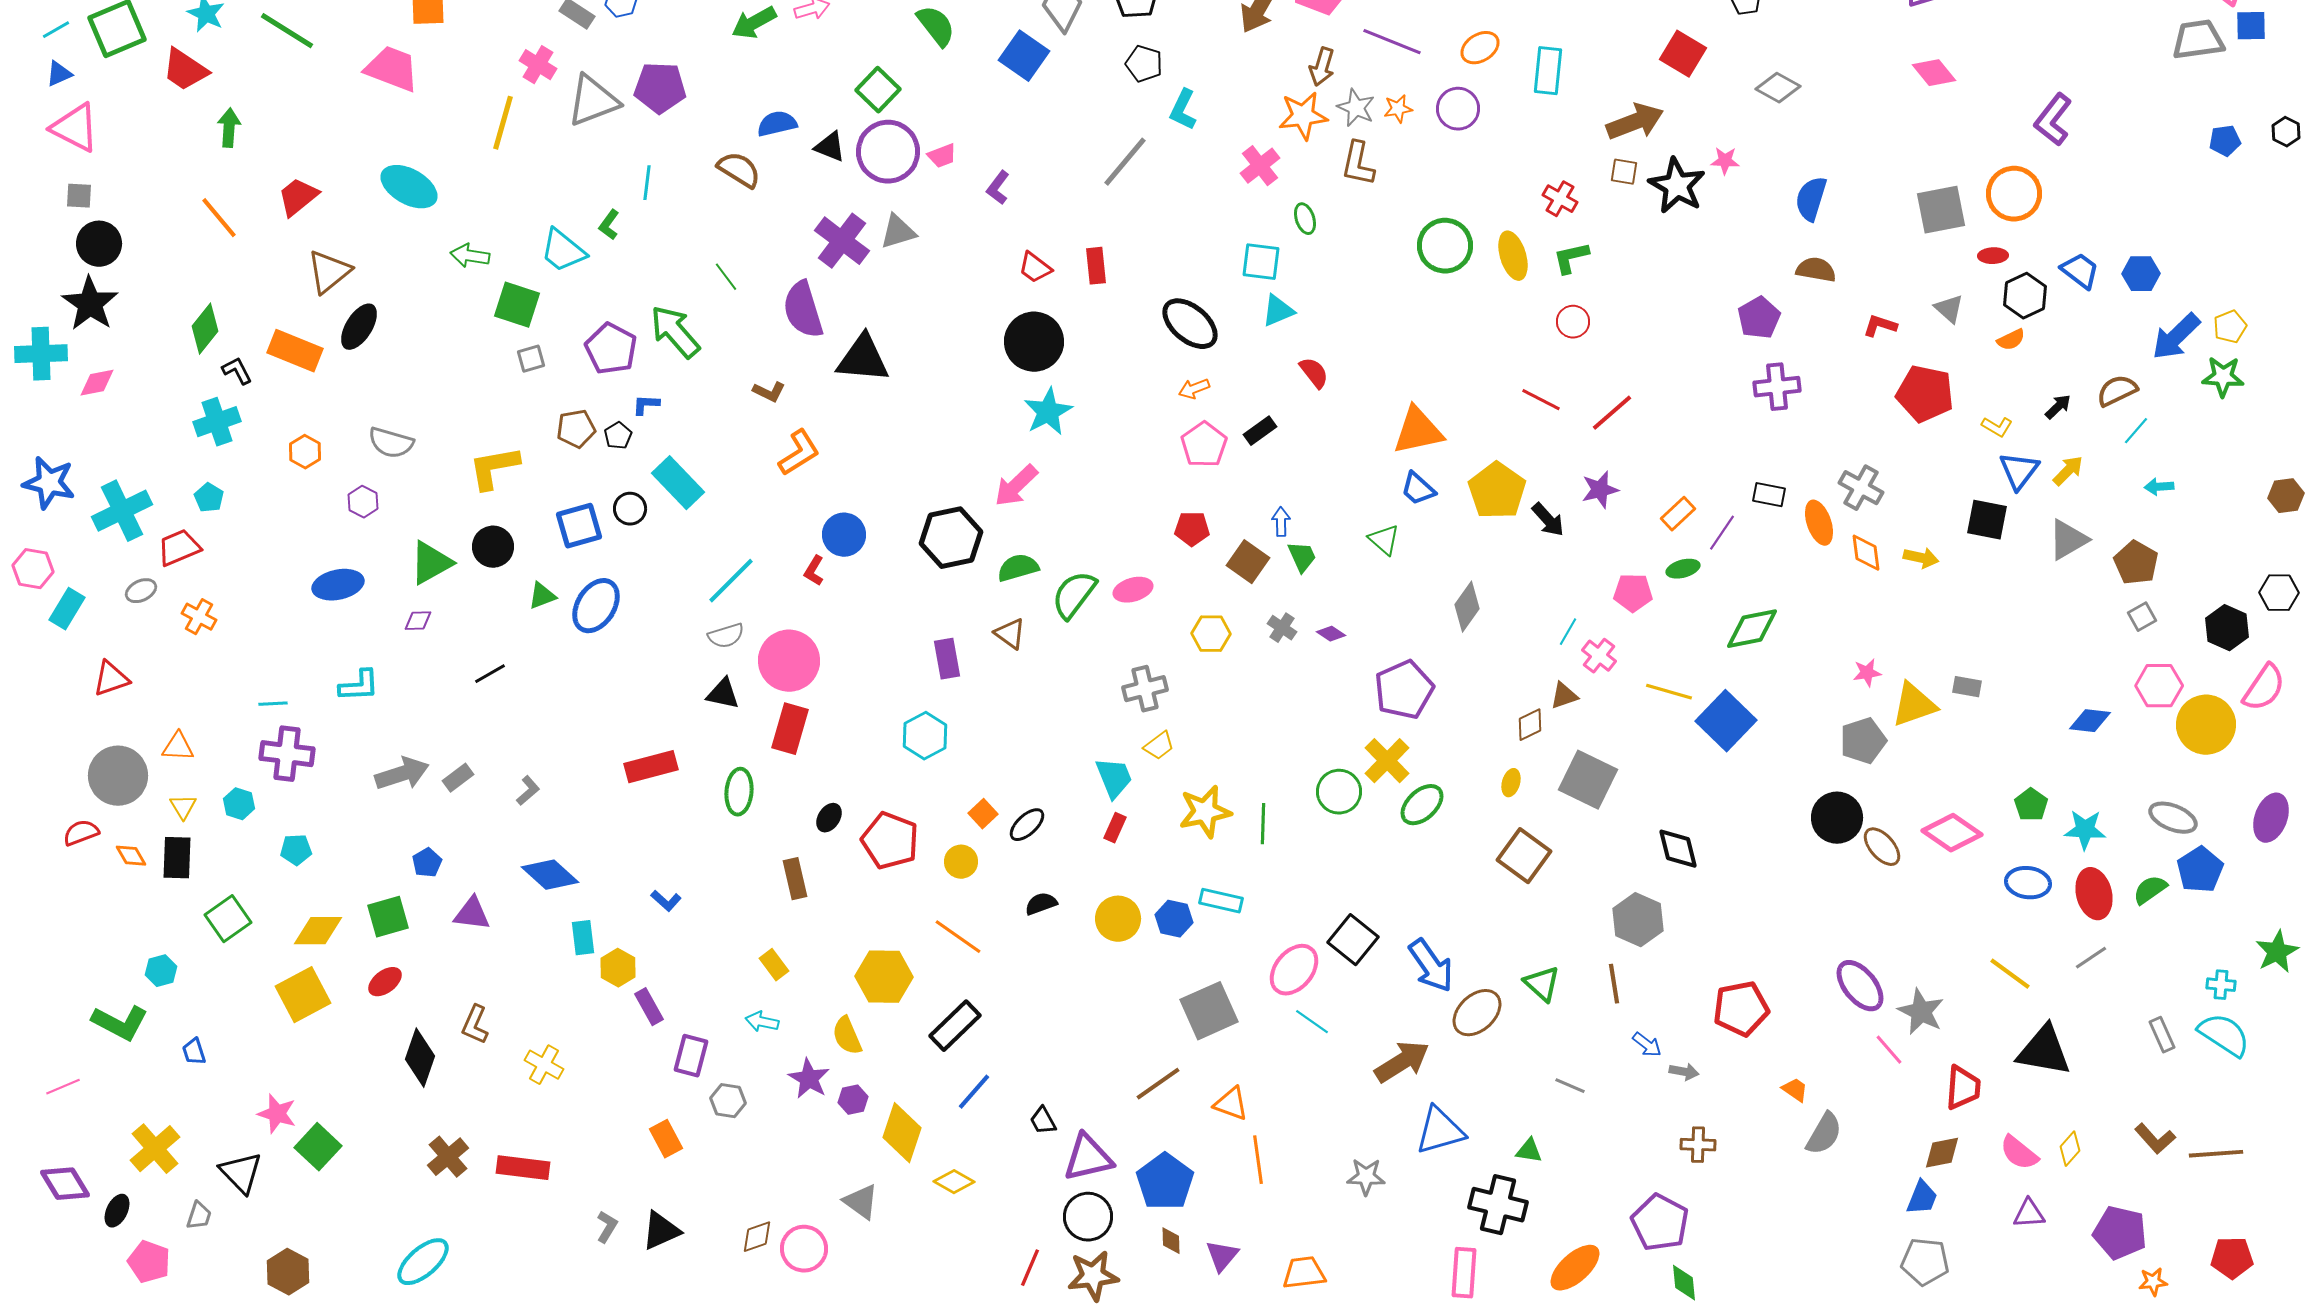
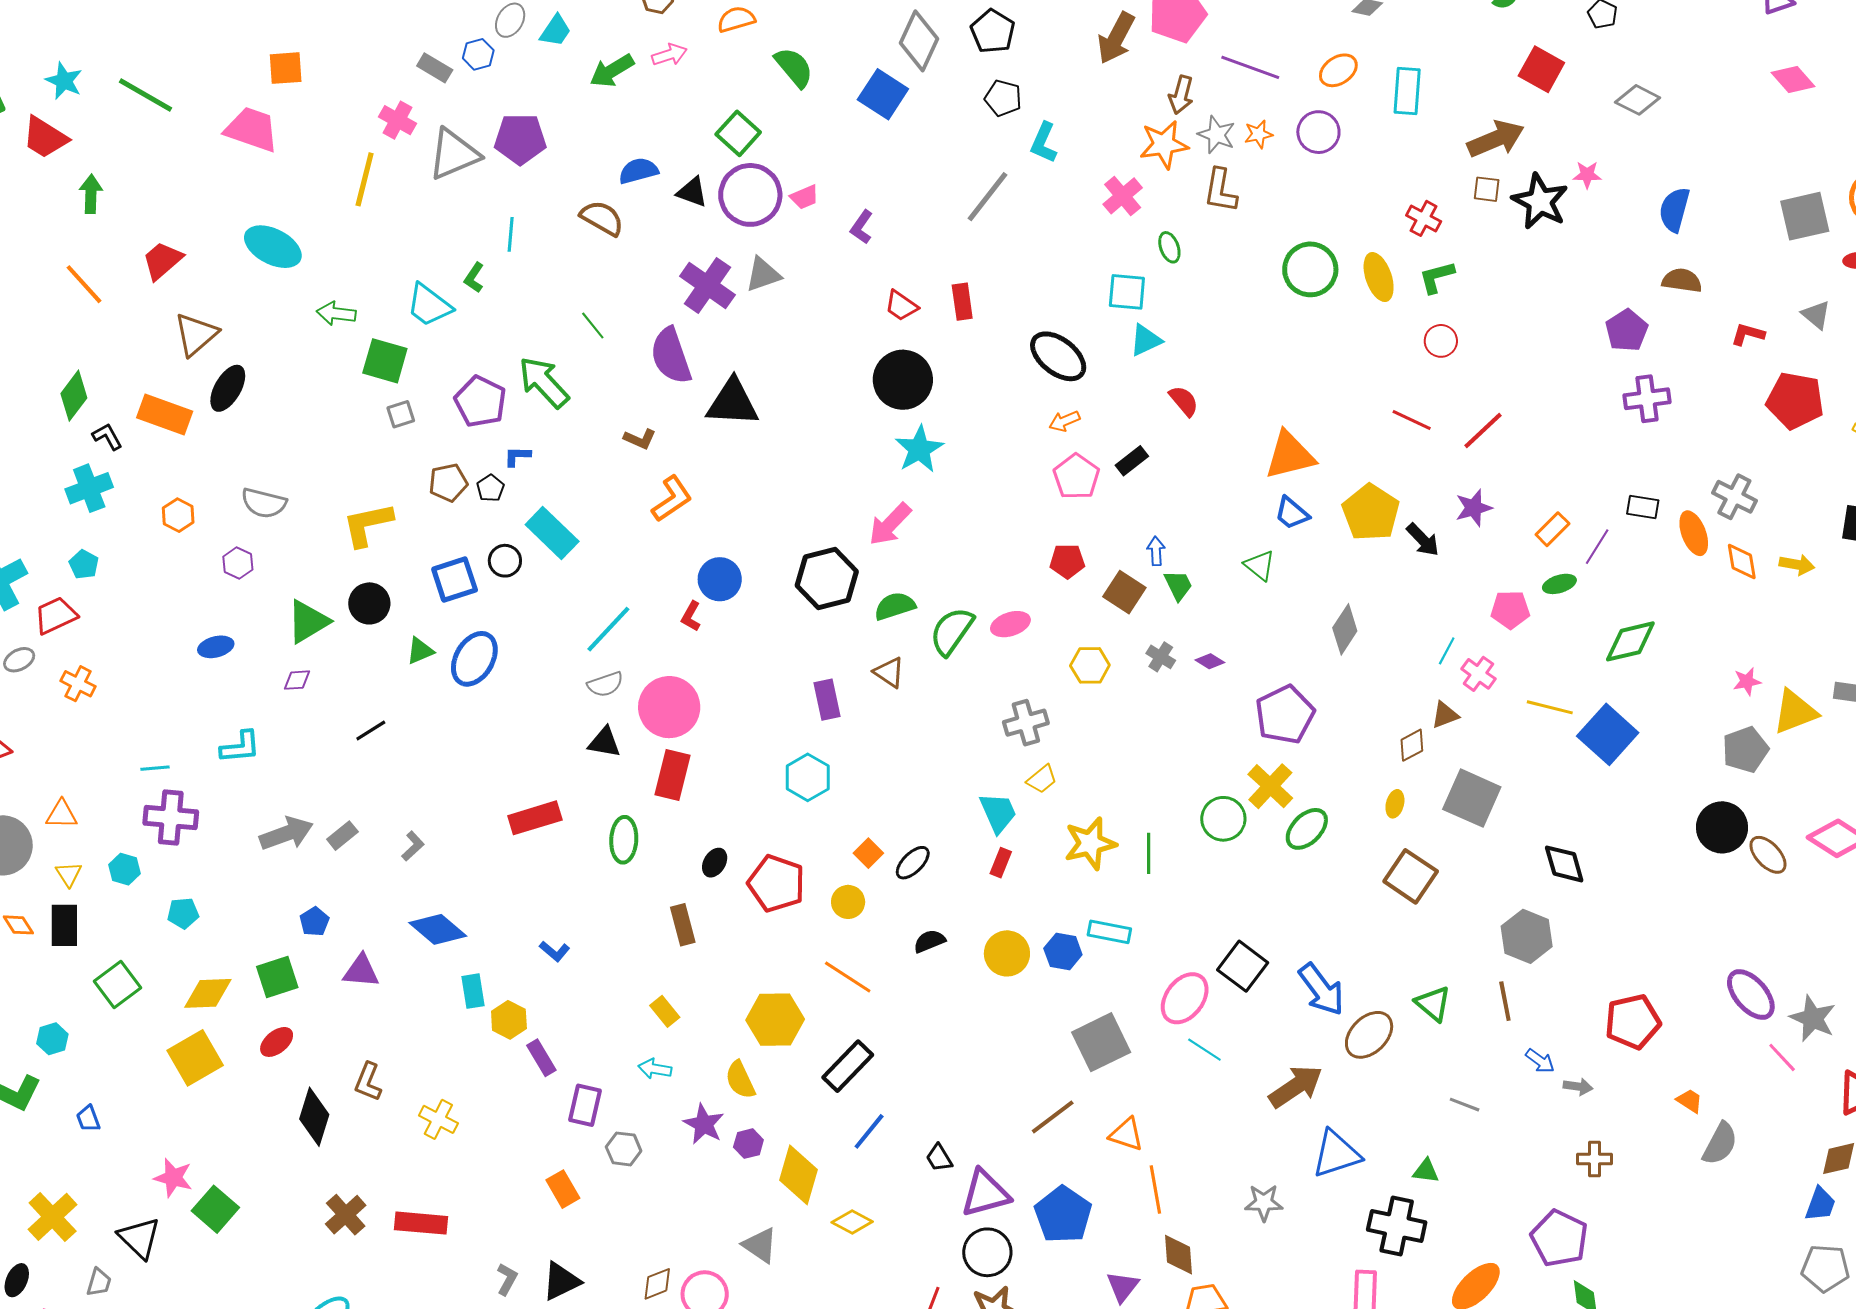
blue ellipse: (338, 585) -> (216, 647), size x0.7
brown diamond: (1171, 1241) -> (1179, 1255), moved, size x1.5

